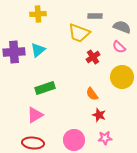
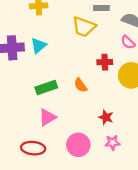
red cross: (93, 57) -> (105, 62), moved, turned 32
orange semicircle: (92, 94) -> (81, 85), moved
pink triangle: (35, 115) -> (47, 117), moved

